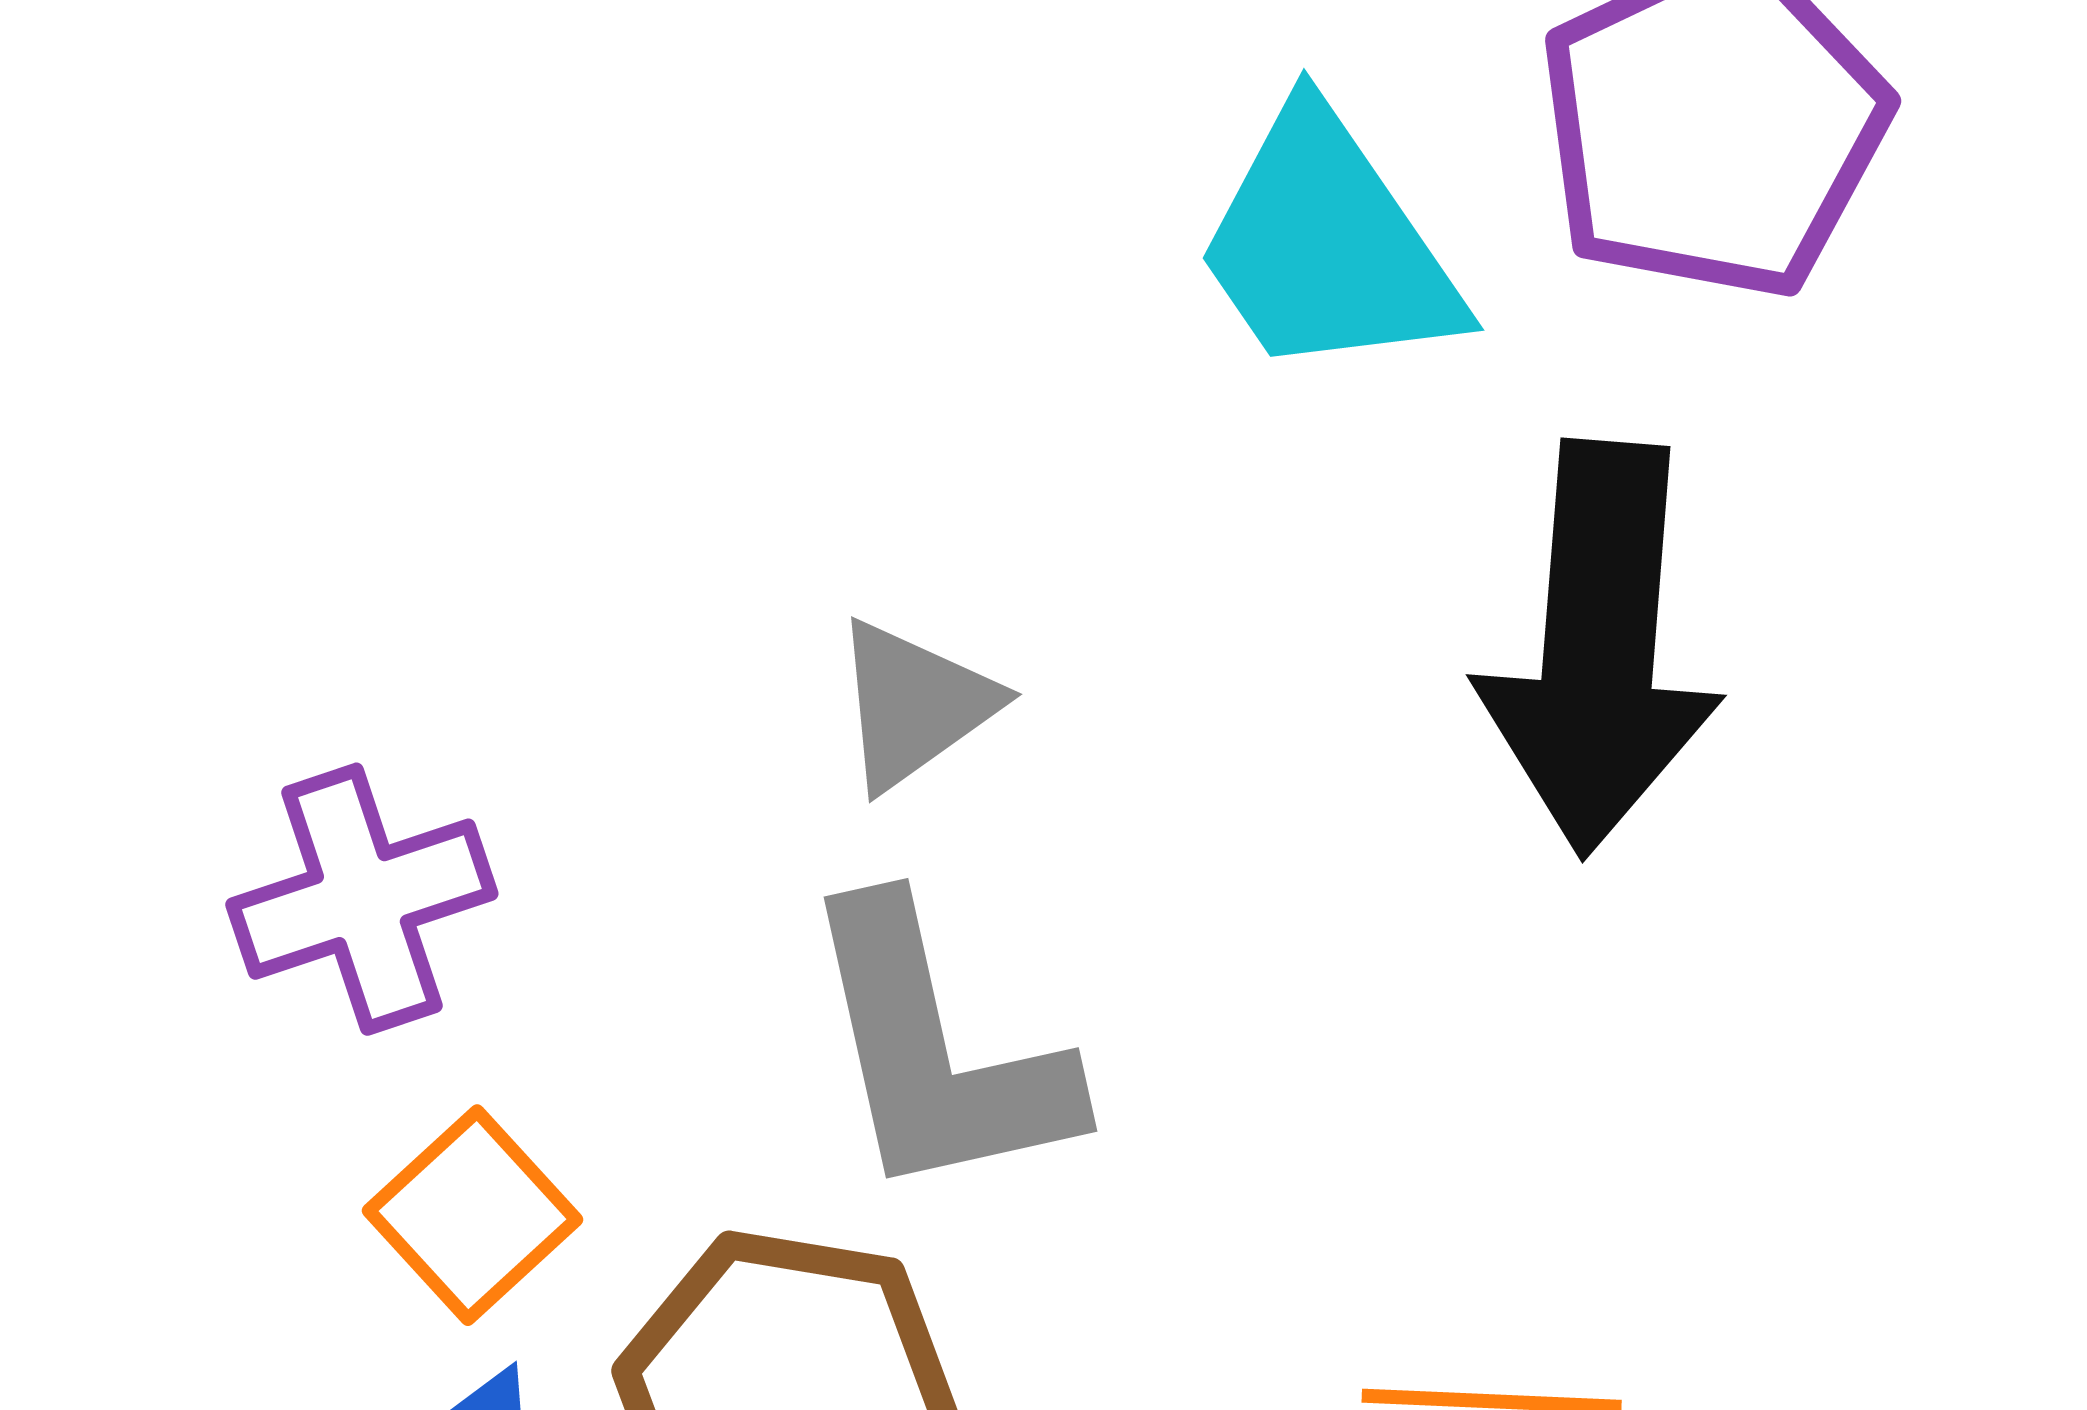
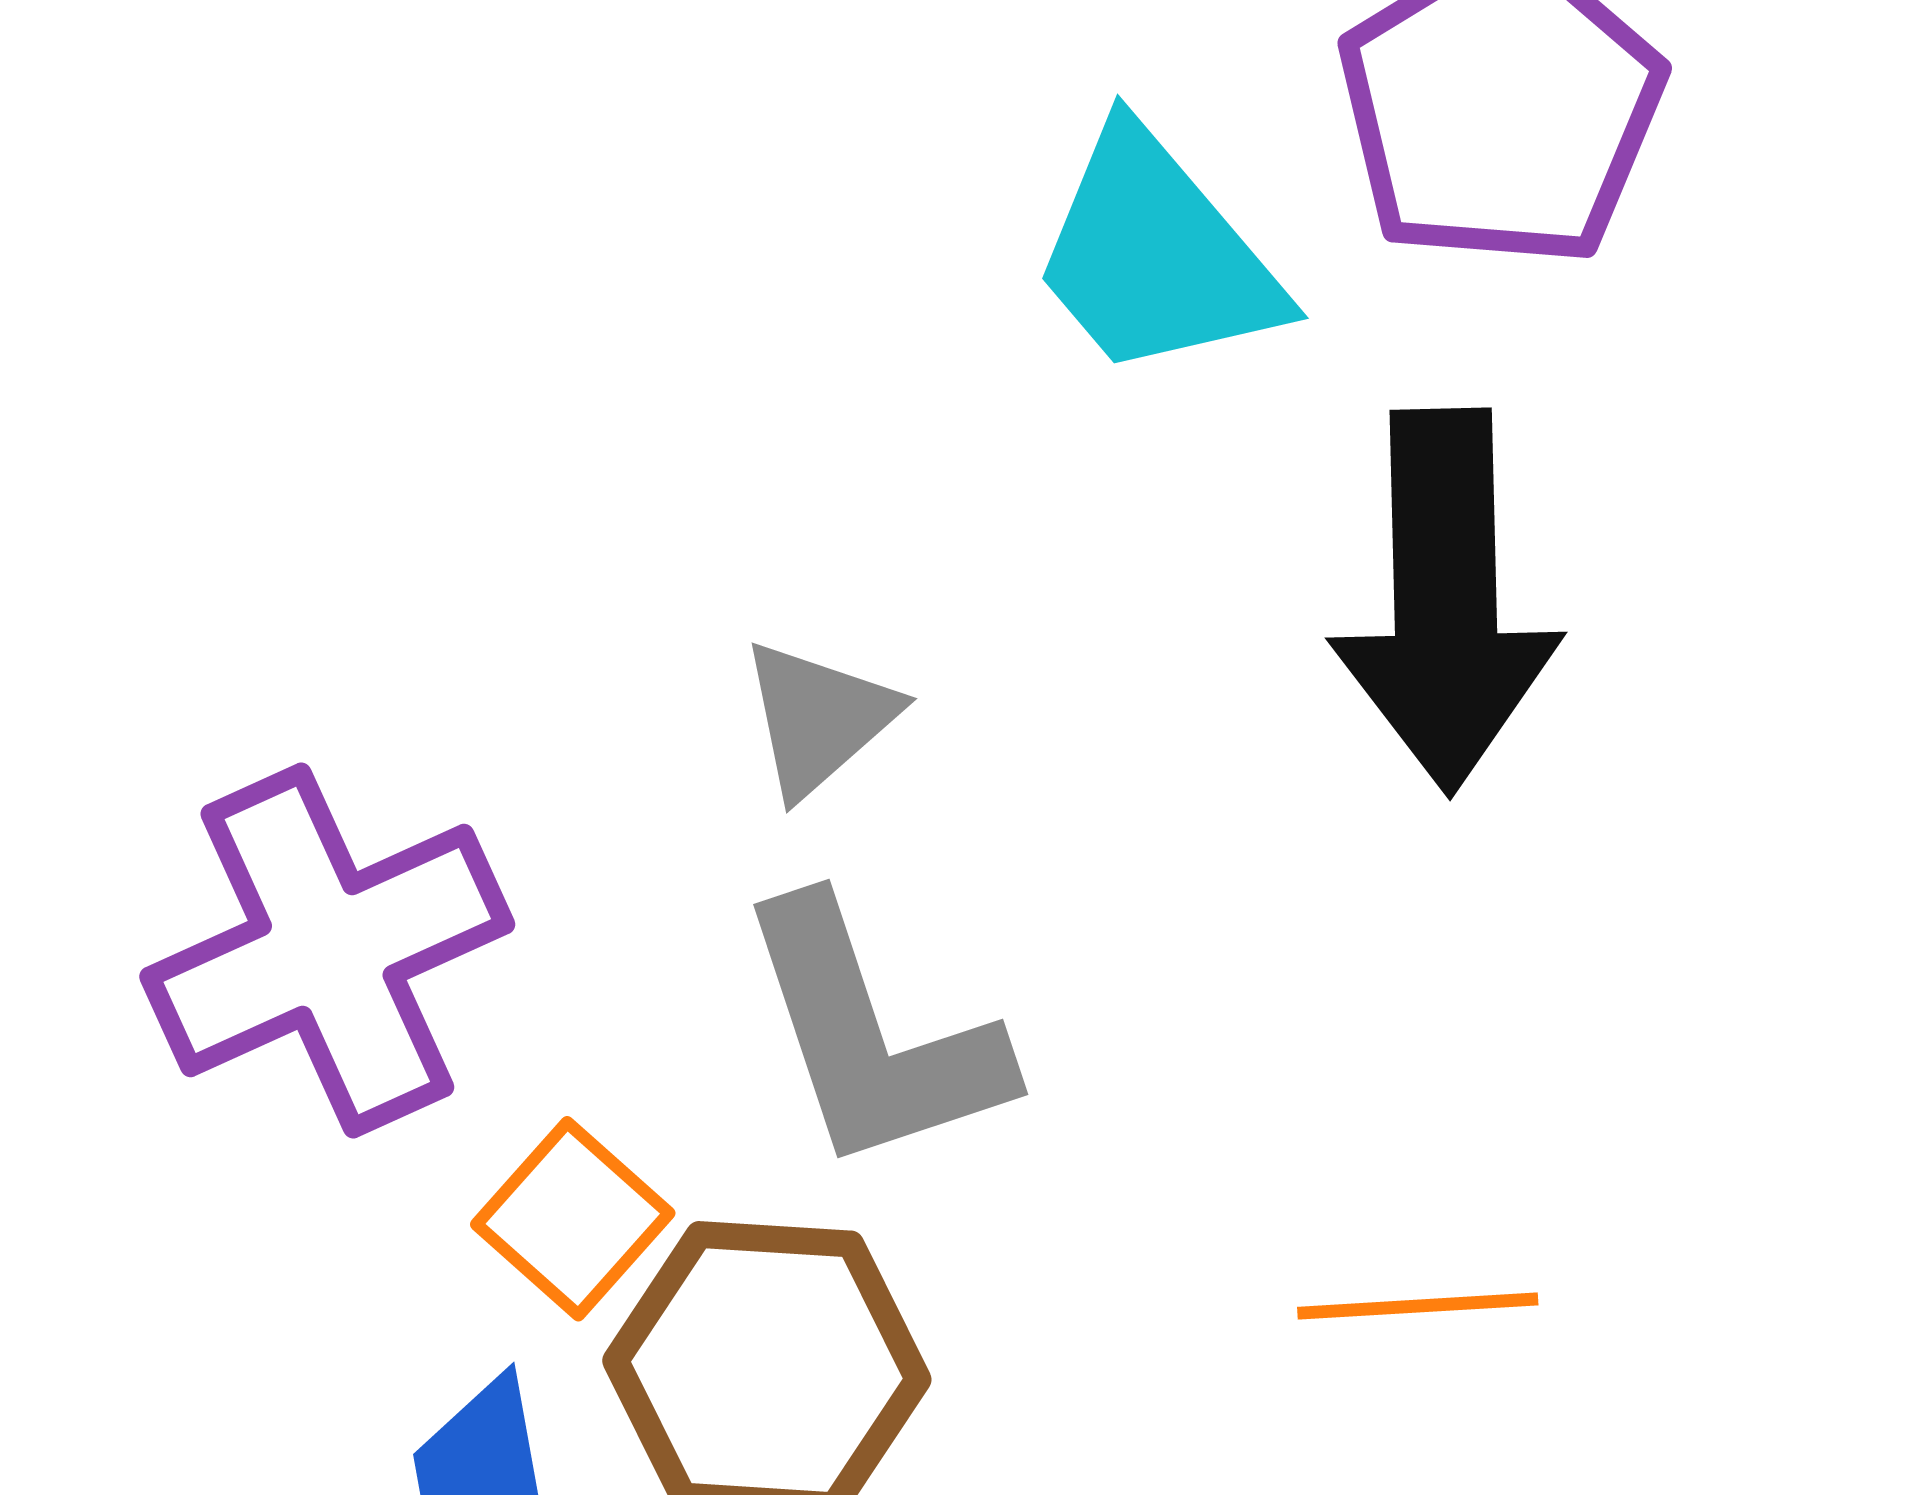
purple cross: (362, 899) -> (327, 950), size x1.5
orange square: (472, 1215) -> (573, 1219), moved

